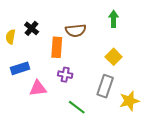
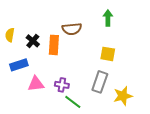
black cross: (32, 28) -> (33, 41), moved
yellow square: (114, 57) -> (108, 54), turned -35
purple cross: (65, 75) -> (62, 85), moved

